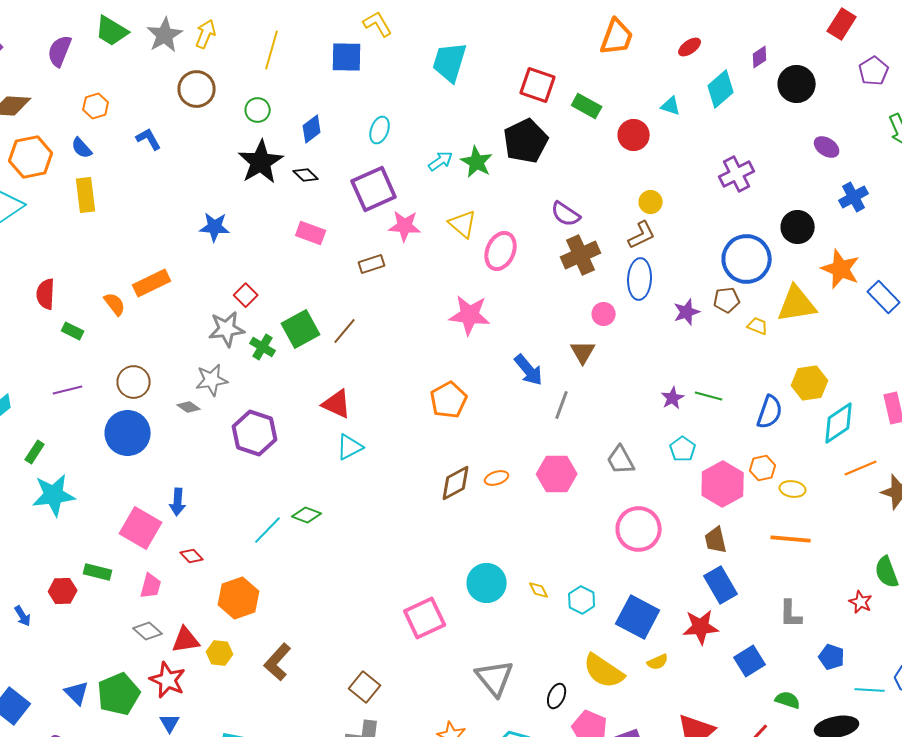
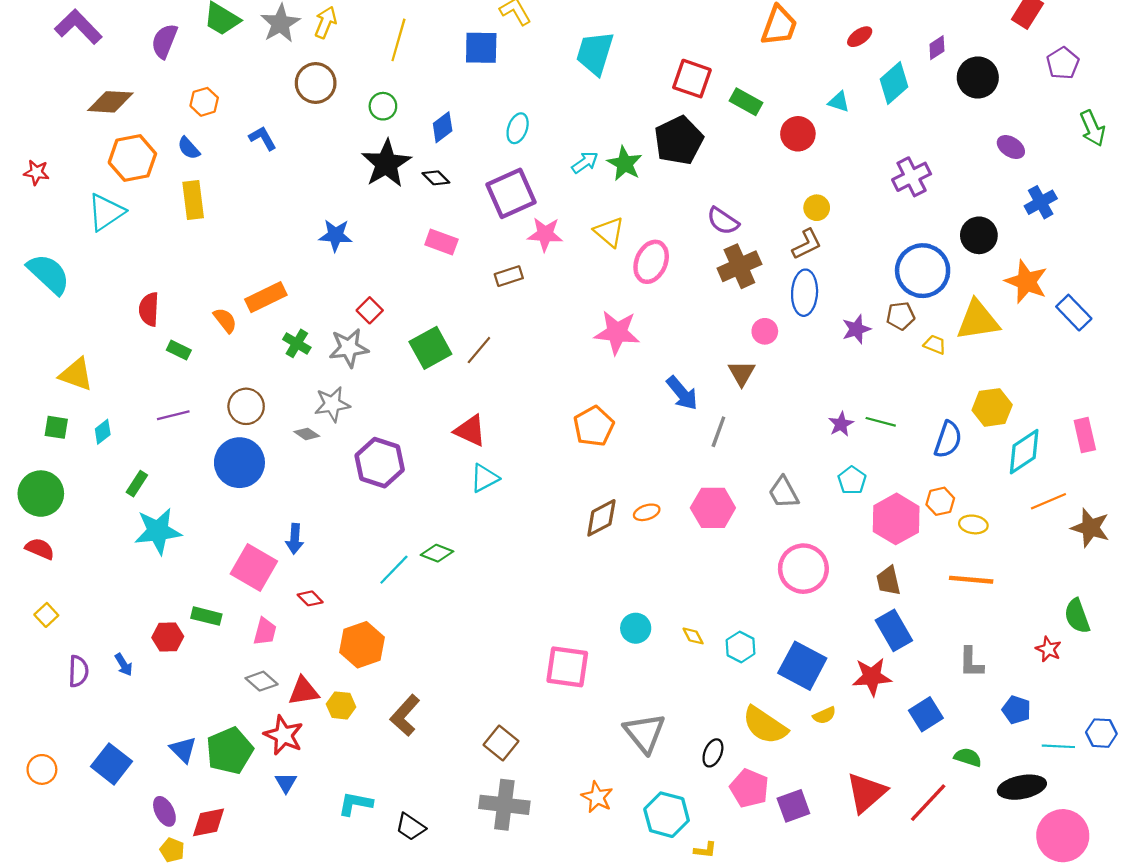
green cross: (263, 347) -> (297, 343), moved
cyan circle: (487, 583) -> (636, 628), size x0.7
pink square: (425, 618) -> (567, 667), turned 33

